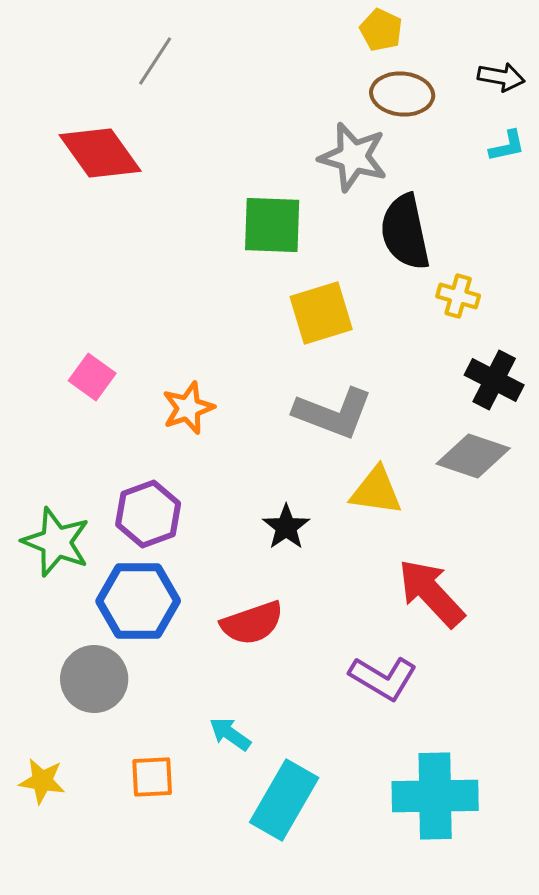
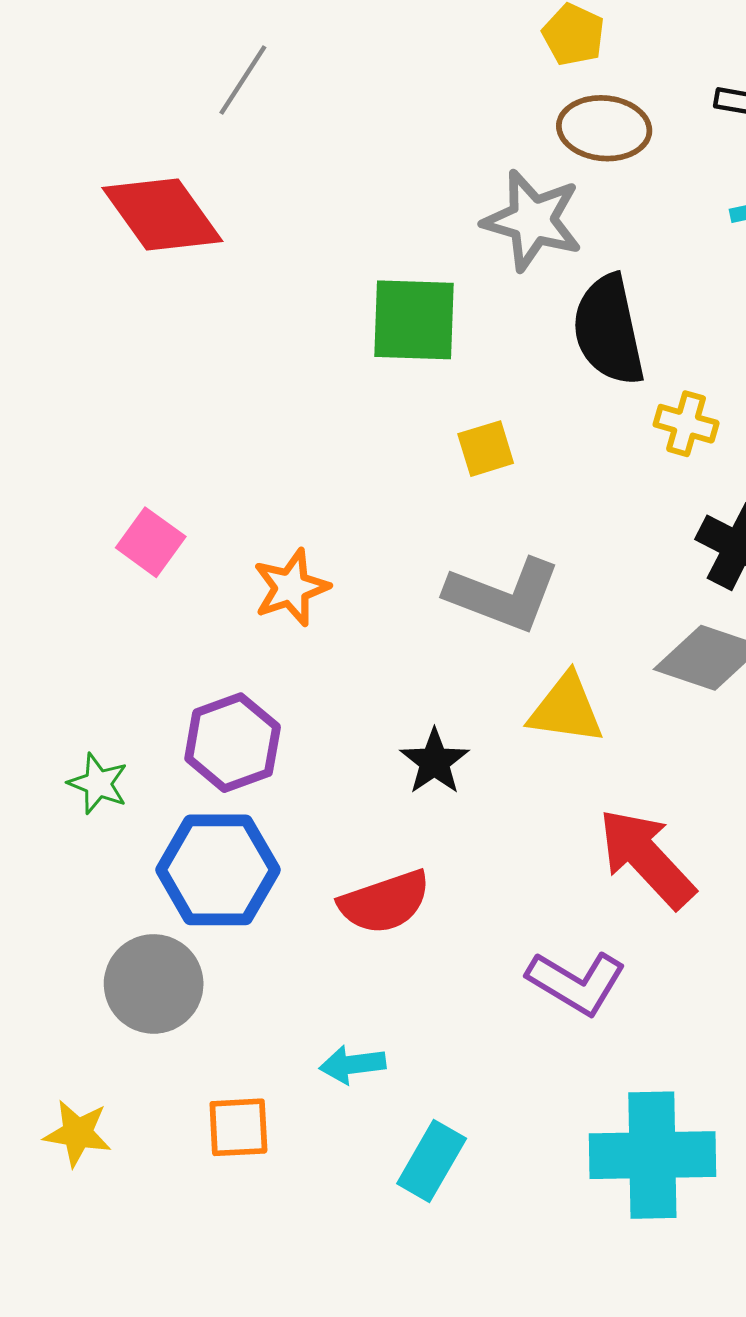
yellow square: (321, 313) -> (486, 449), size x0.6
green star: (56, 542) -> (98, 784), size x0.6
cyan arrow: (230, 734) -> (353, 1064), turned -42
cyan rectangle: (284, 800) -> (432, 1161), size x0.7

